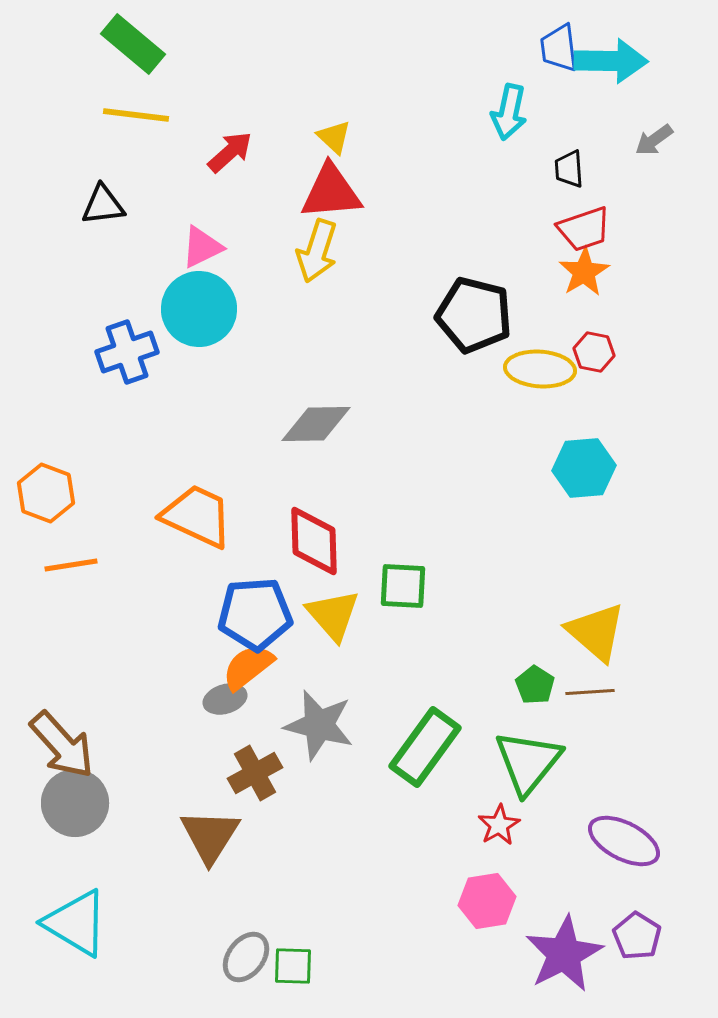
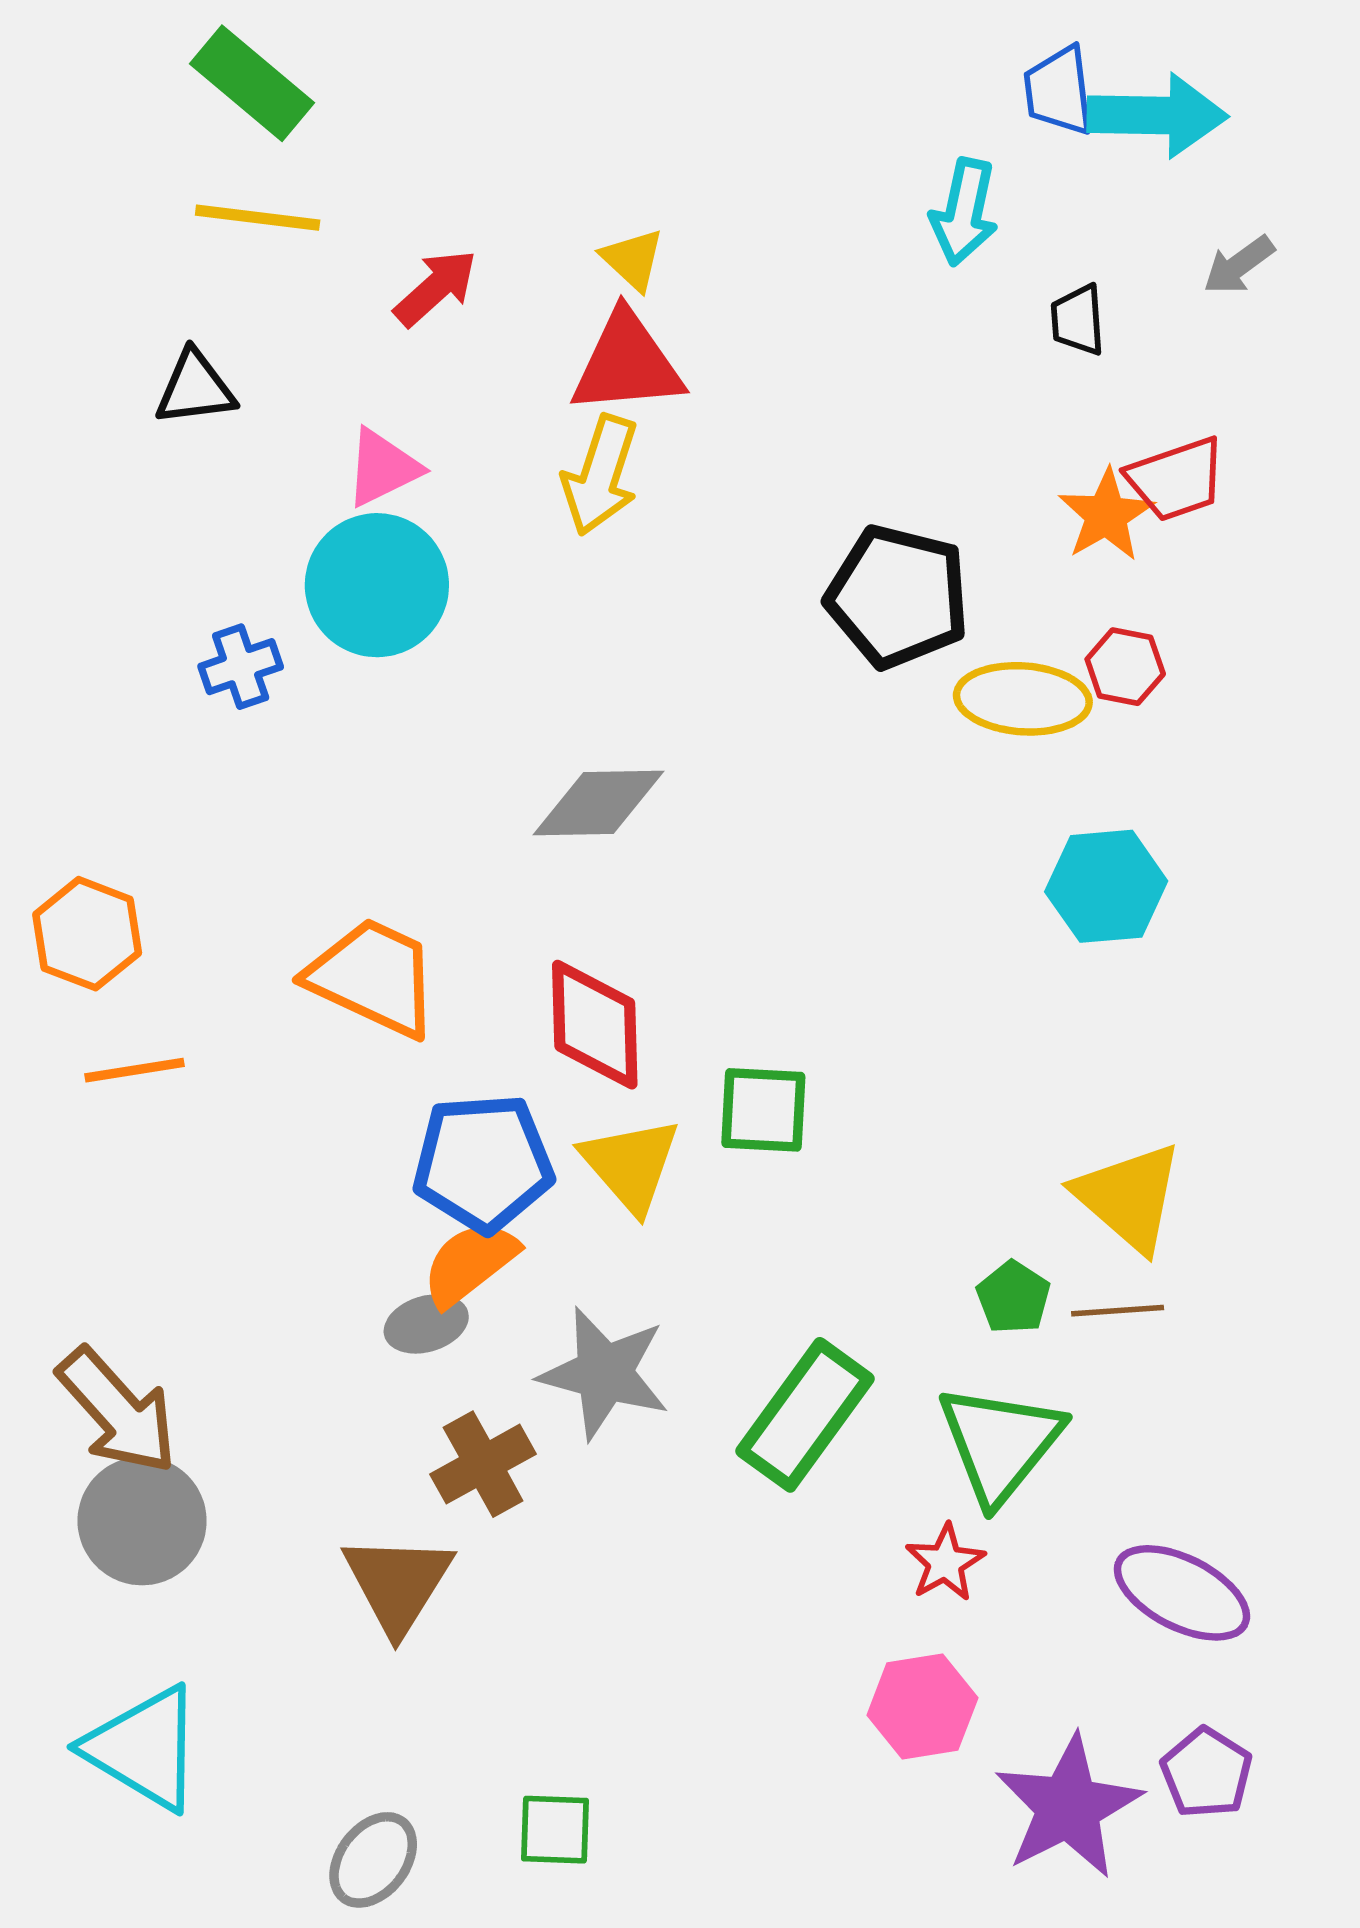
red trapezoid: (584, 229) -> (1176, 479), moved
blue cross: (127, 352) -> (241, 667), size x0.7
gray ellipse: (246, 957) -> (373, 1860), moved

